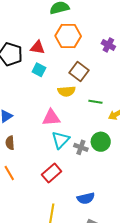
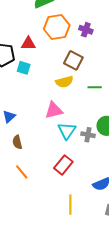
purple cross: (108, 45) -> (86, 30), moved
cyan square: (39, 70) -> (24, 68), moved

